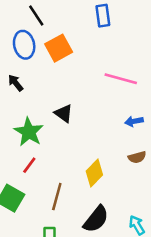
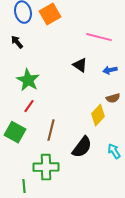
black triangle: (64, 113) -> (80, 65), moved
yellow diamond: (94, 173) -> (98, 115), moved

